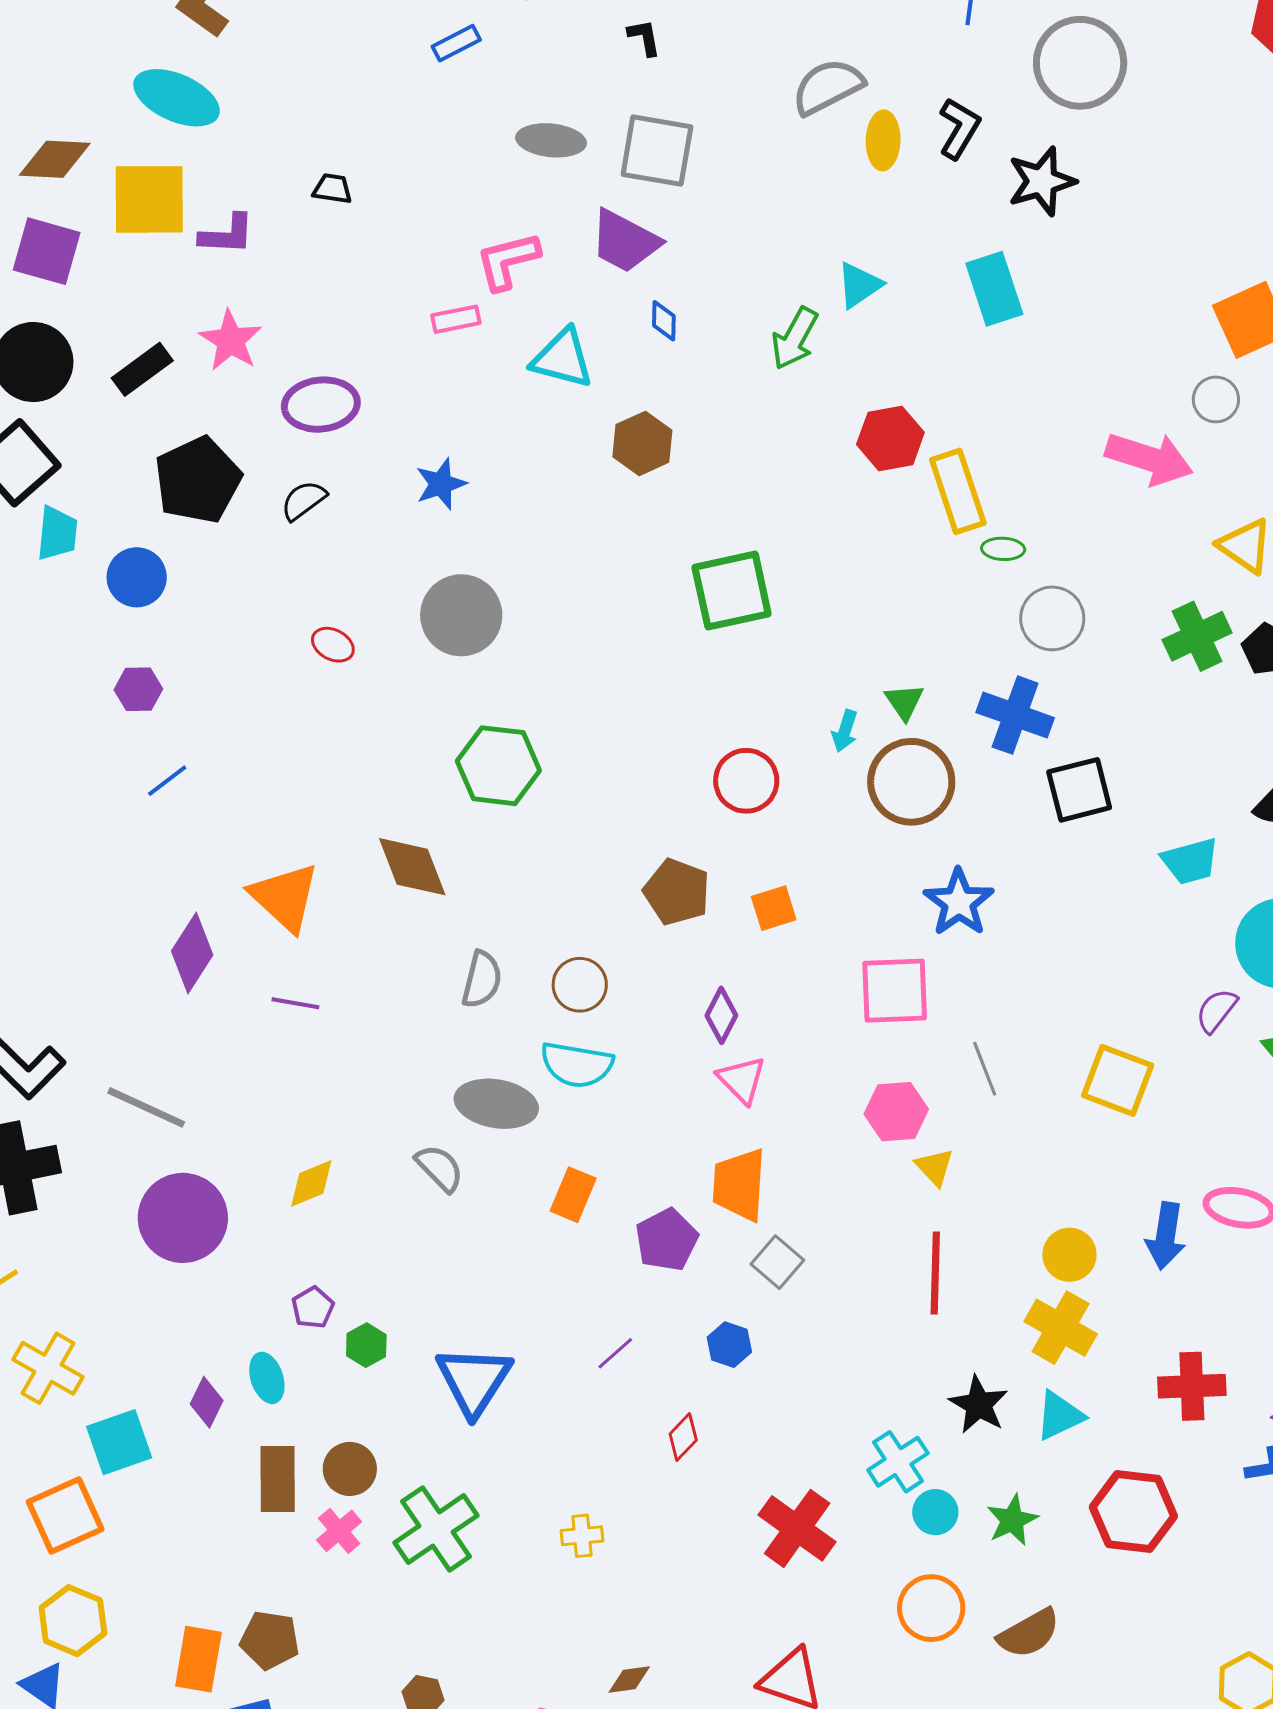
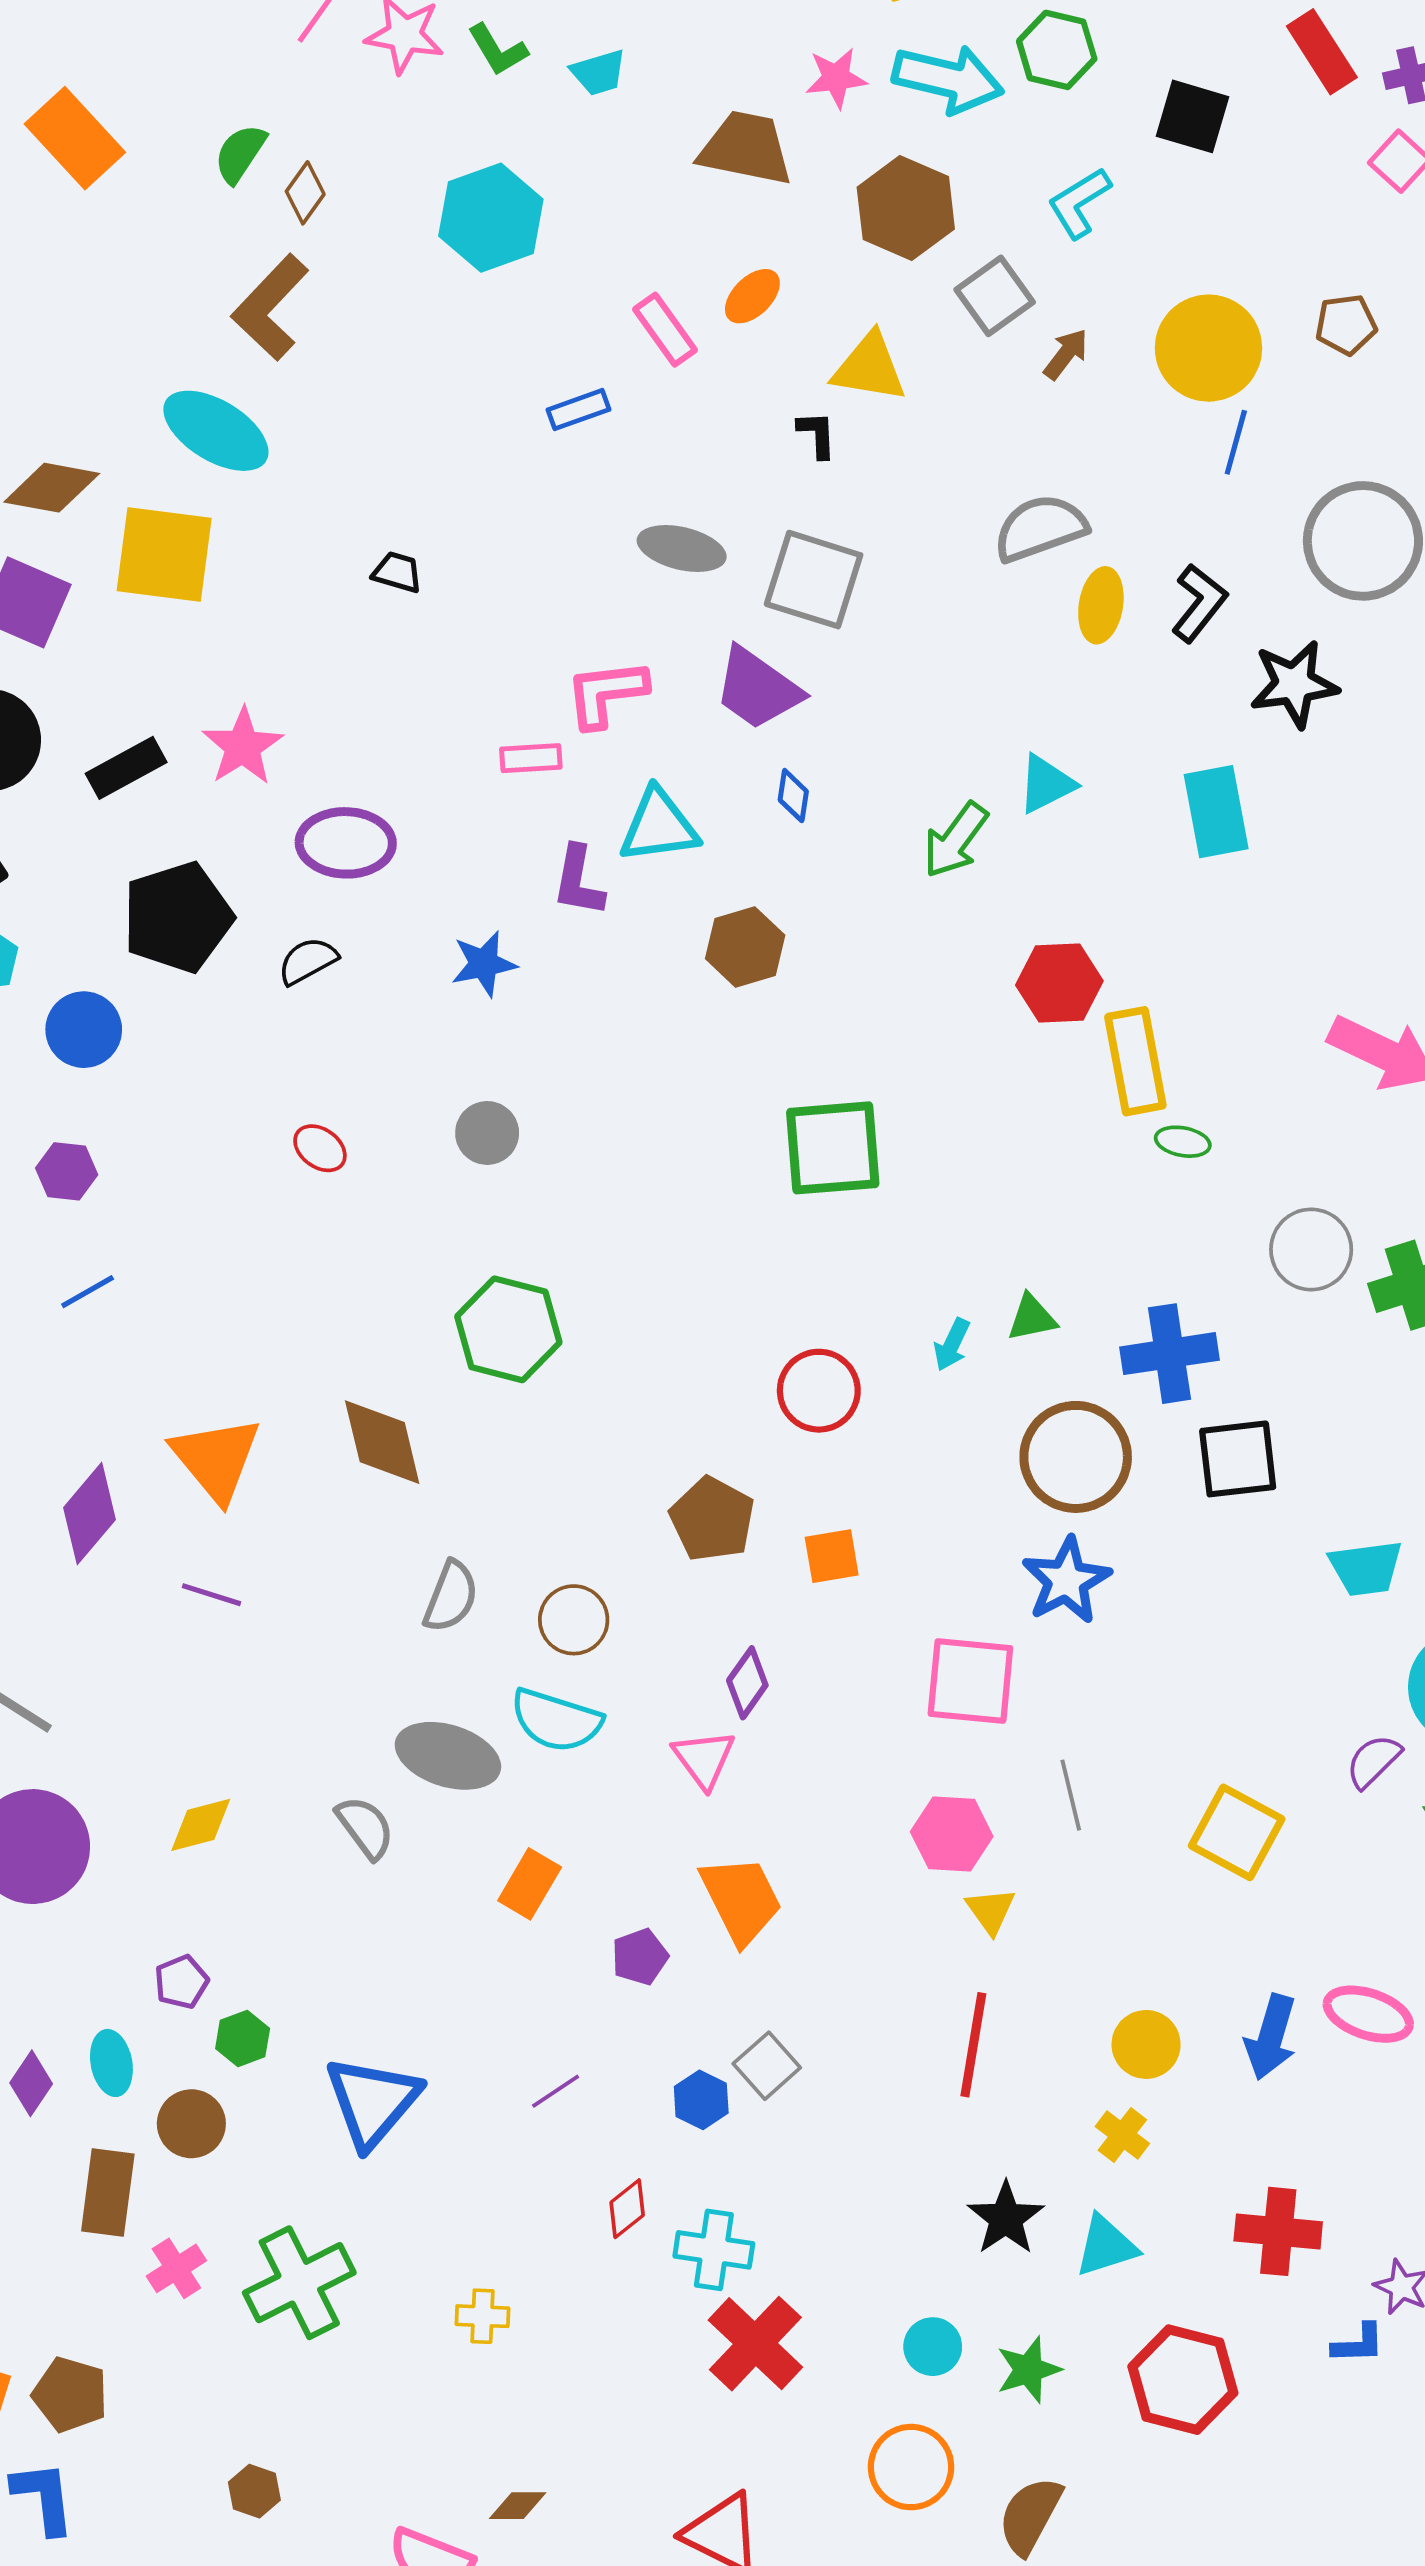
purple L-shape: (227, 234) -> (578, 881), moved, turned 90
cyan triangle: (562, 358) -> (659, 826), turned -30
gray circle: (461, 615) -> (487, 1133), size x0.6
gray circle: (1052, 618) -> (1311, 1250), moved
green triangle: (904, 702) -> (1032, 1318), turned 45
blue cross: (1015, 715) -> (1169, 1354), turned -36
brown circle: (911, 782) -> (1076, 1457), moved
pink triangle: (742, 1080) -> (704, 1759), moved
orange trapezoid: (739, 1185) -> (741, 1900), turned 142
purple pentagon: (667, 1240) -> (640, 1957), size x0.7
gray square: (777, 1262) -> (767, 2066), moved
yellow cross: (1061, 1328) -> (1122, 2135), size x0.6
cyan cross: (898, 1462) -> (714, 2250), moved, turned 34
brown circle: (350, 1469) -> (191, 2124), moved
brown semicircle: (1029, 1633) -> (1030, 2516), turned 140

